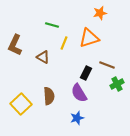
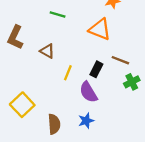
orange triangle: (89, 38) -> (100, 29), turned 40
yellow line: (64, 43) -> (68, 73), moved
brown semicircle: (49, 96) -> (54, 124), moved

